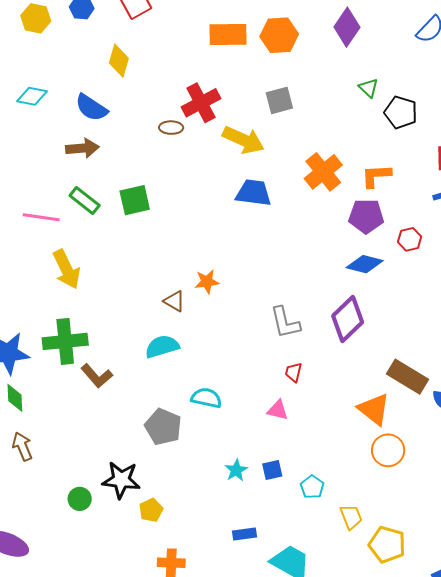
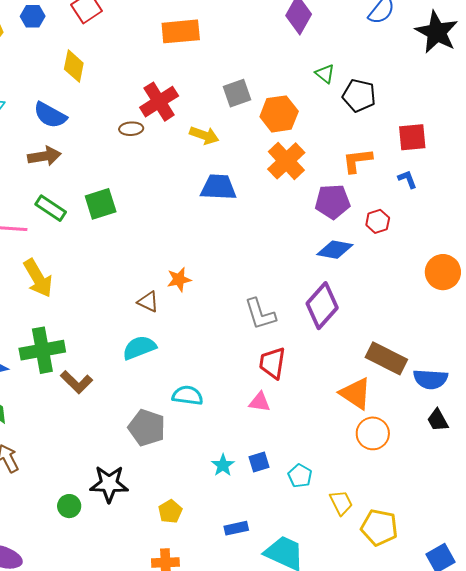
orange hexagon: (279, 35) -> (279, 114), moved
yellow arrow: (243, 140) -> (204, 135), size x0.7
orange L-shape: (376, 176) -> (357, 161), moved
red trapezoid: (294, 372) -> (272, 363), size x1.6
yellow pentagon: (151, 510) -> (170, 512), moved

